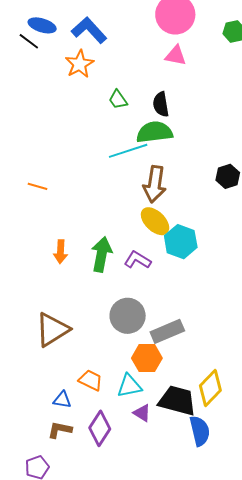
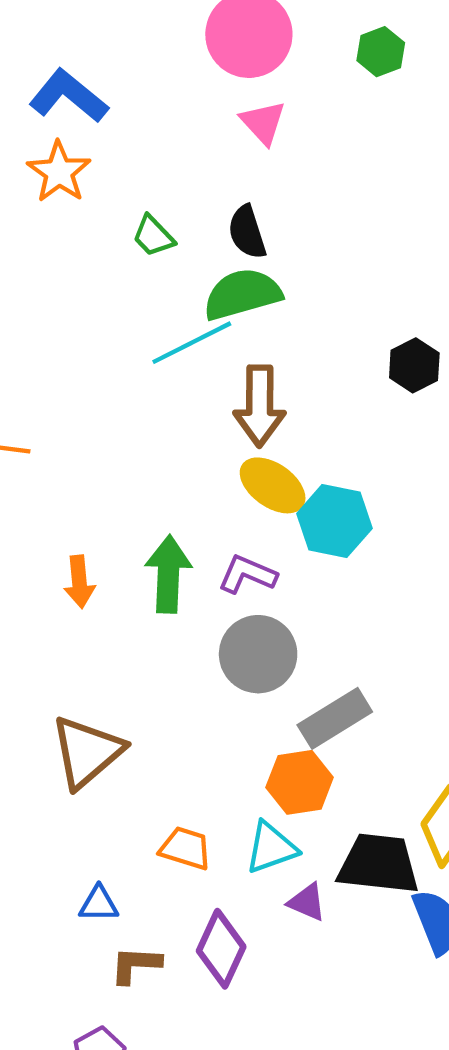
pink triangle: (176, 56) -> (263, 122), turned 45
gray circle: (128, 316) -> (258, 654), moved
blue triangle: (62, 400) -> (99, 904), moved

